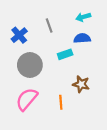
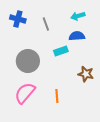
blue cross: (19, 35) -> (18, 19), moved, turned -35
brown star: (81, 84) -> (86, 74), moved

